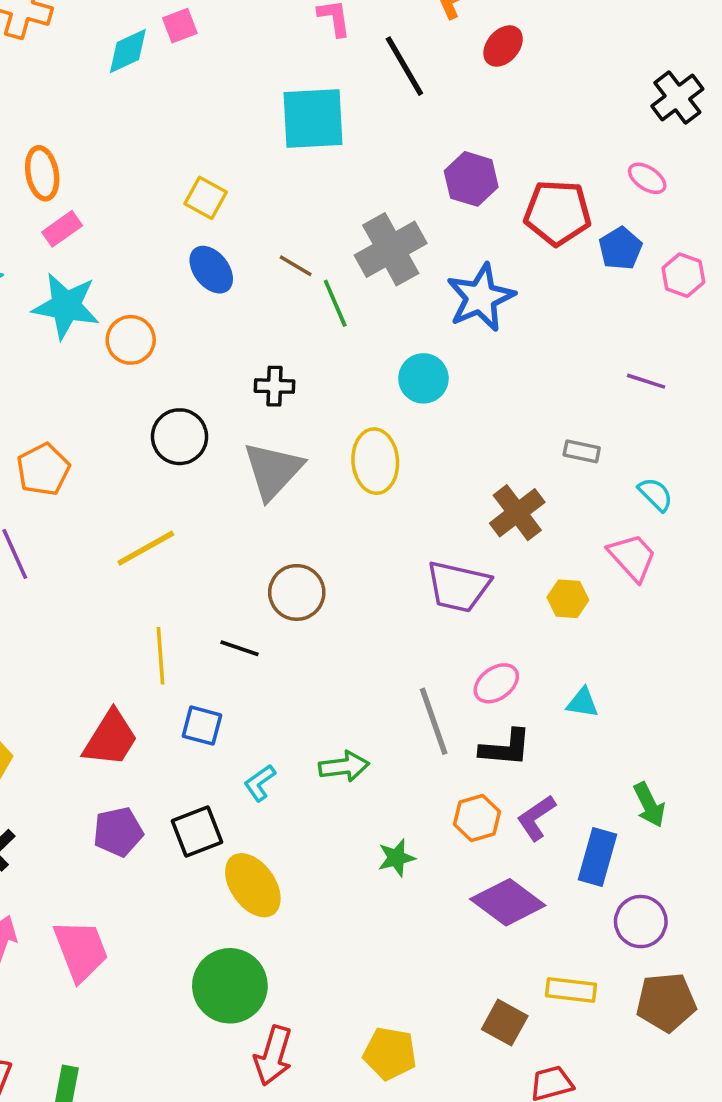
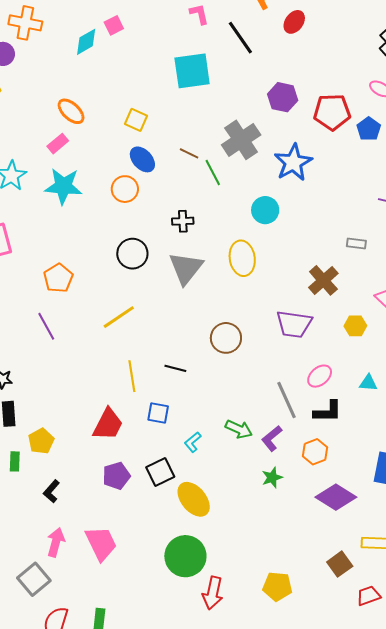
orange ellipse: (42, 173) -> (71, 111), moved, turned -32
orange circle: (131, 340) -> (125, 189), moved
brown circle: (297, 592) -> (226, 338), moved
green arrow: (344, 766) -> (239, 429), turned 36
purple L-shape: (536, 818) -> (272, 438), moved
brown square: (505, 1023) -> (340, 564), turned 30

